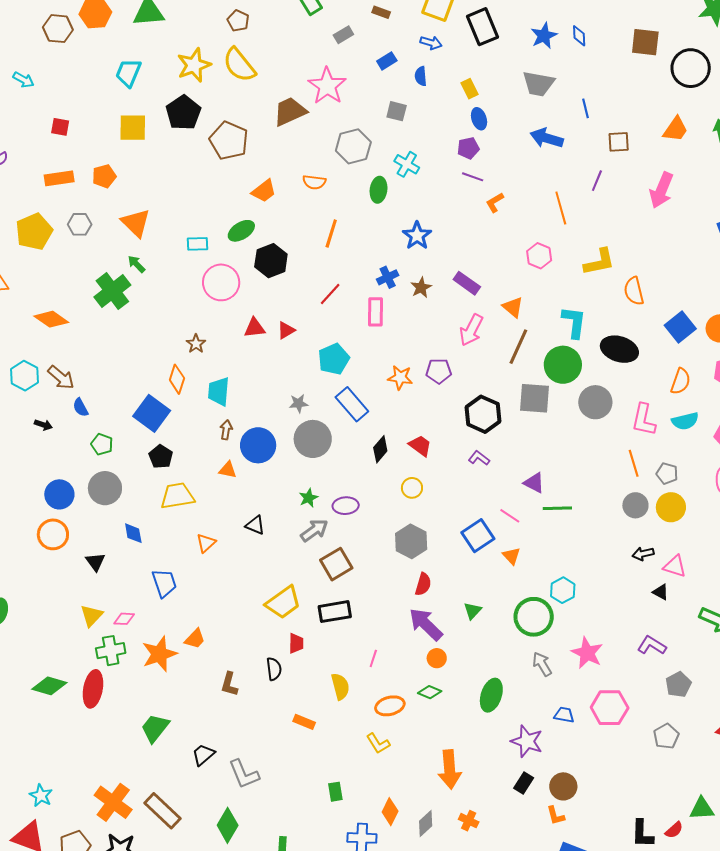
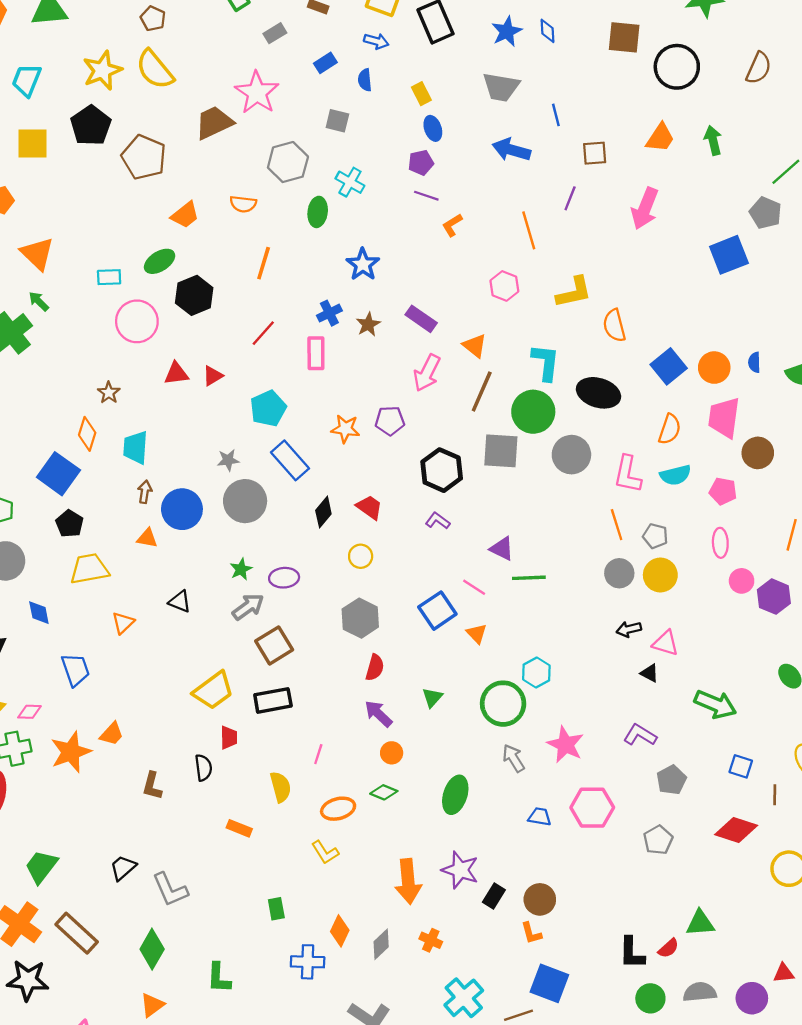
purple arrow: (426, 624) -> (378, 714), size x0.7
green trapezoid: (155, 728) -> (41, 867), moved
purple star: (527, 741) -> (460, 870), moved

